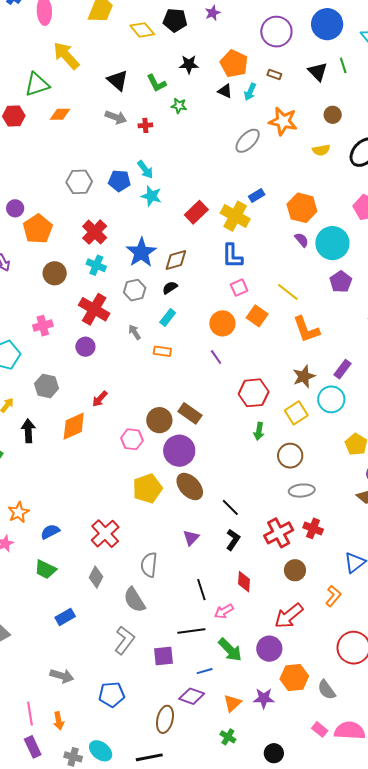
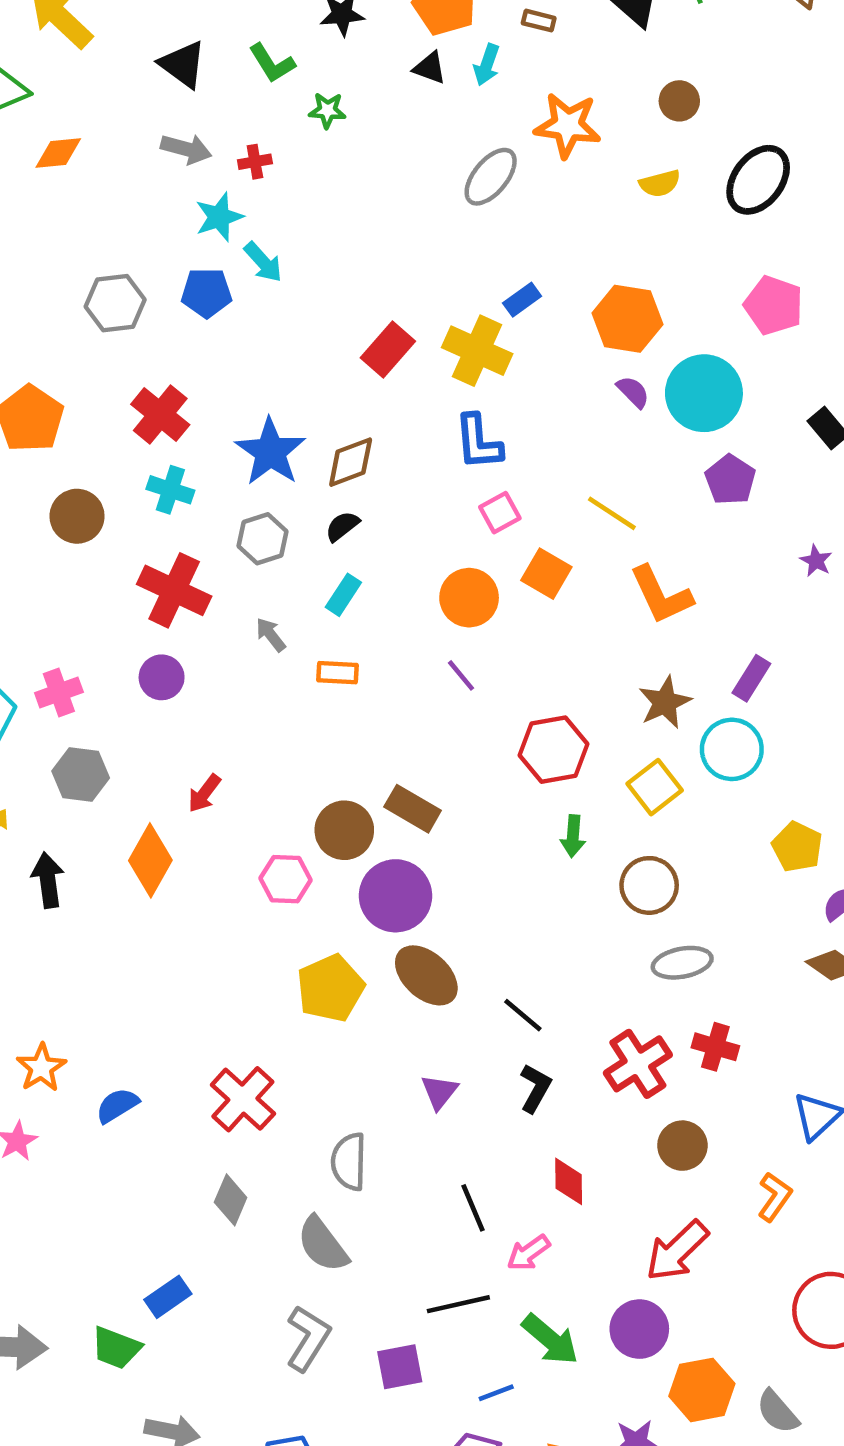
cyan star: (151, 196) -> (219, 217), moved, turned -30
pink cross: (43, 326) -> (59, 692), moved
orange diamond: (74, 426) -> (150, 860), turned -32
green trapezoid: (45, 569) -> (116, 1348), moved

